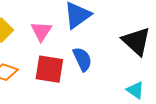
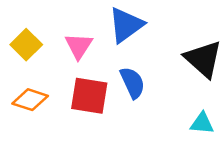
cyan triangle: (135, 90) -> (202, 123), turned -30

